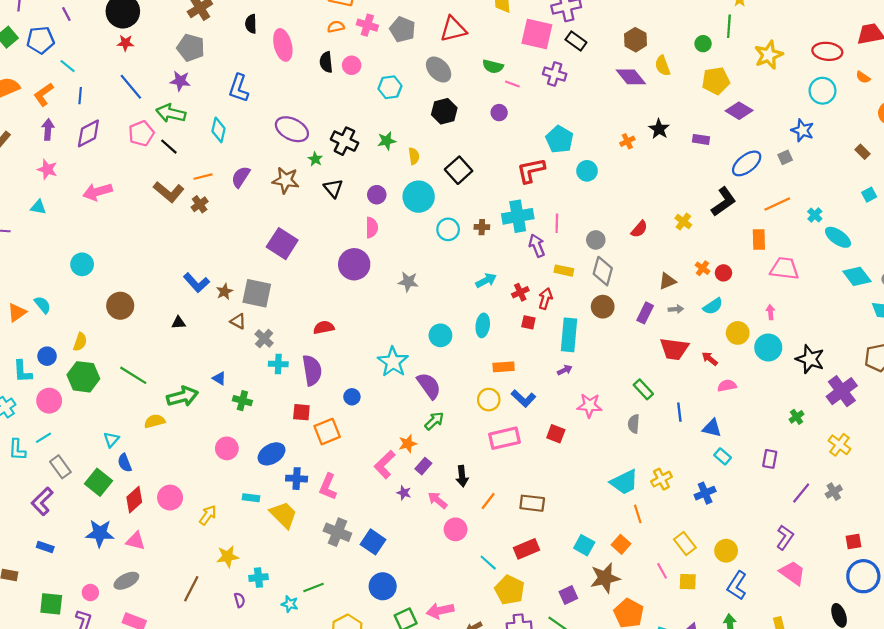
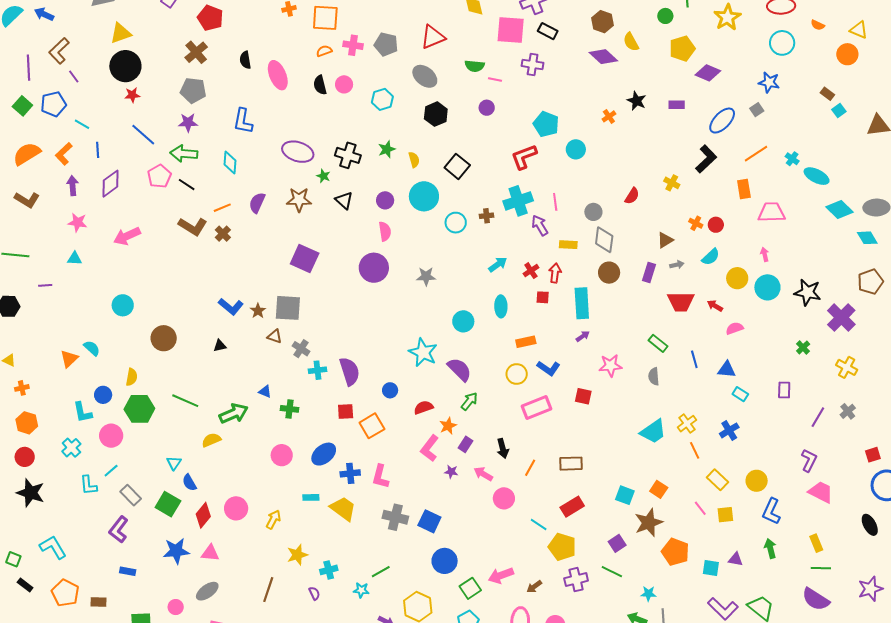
cyan square: (869, 195) -> (839, 110), moved
red semicircle: (324, 327) -> (424, 407), moved
orange line: (638, 514) -> (695, 450), moved

